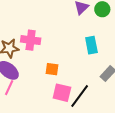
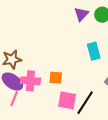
pink cross: (31, 40) -> (30, 81), moved

